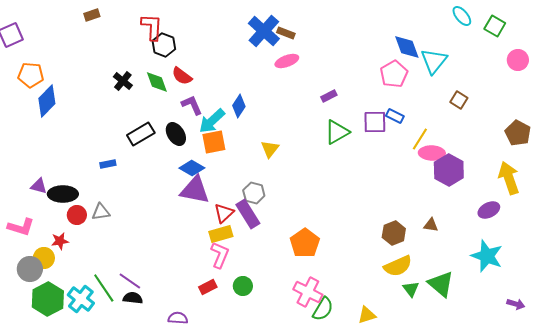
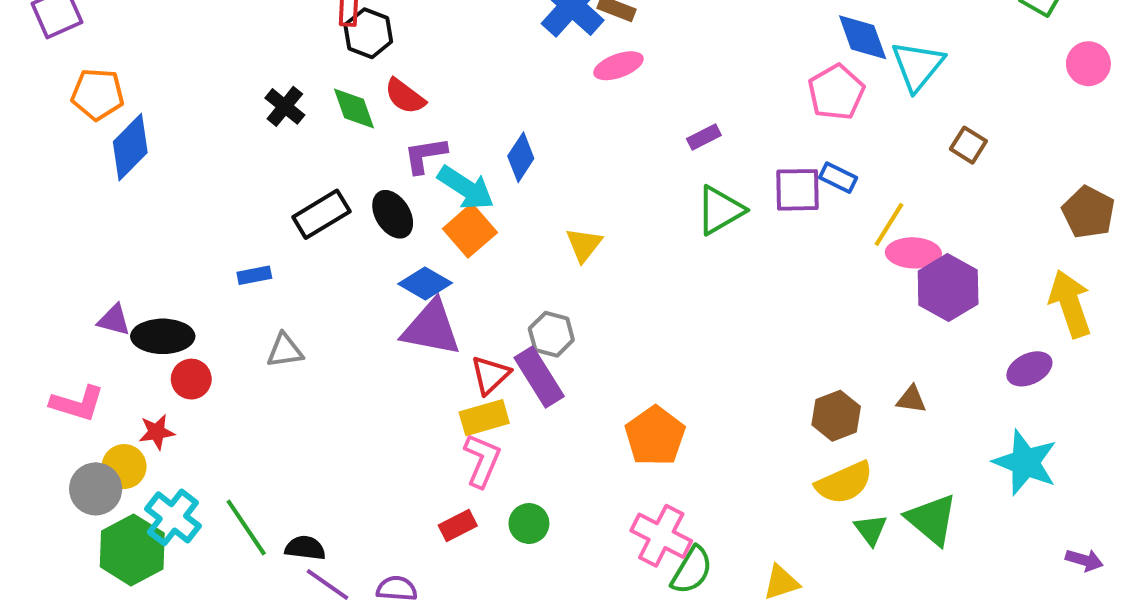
purple L-shape: (192, 105) -> (425, 155), turned -75
cyan arrow: (212, 121) -> (466, 188), turned -104
orange square: (214, 142) -> (470, 231), turned -30
gray triangle: (101, 212) -> (285, 351), moved
purple line: (130, 281) -> (328, 585), moved
cyan cross: (81, 299) -> (173, 517), moved

